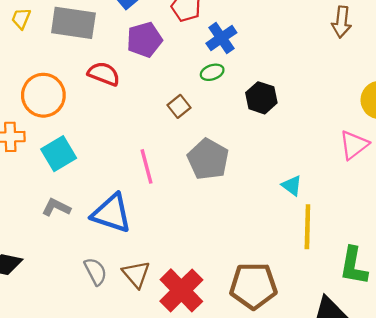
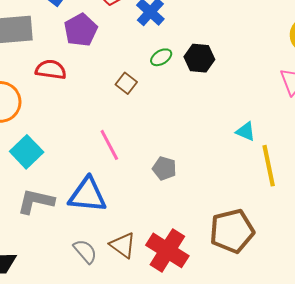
green ellipse: (212, 72) -> (161, 57), moved
gray pentagon: (208, 159) -> (164, 168), moved, size x0.6
gray L-shape: (56, 207) -> (36, 201), size x1.4

